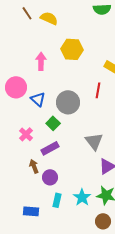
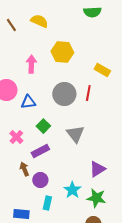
brown line: (27, 13) -> (11, 25), moved
blue triangle: (38, 99) -> (28, 102), turned -49
gray circle: (68, 102) -> (64, 94), moved
gray triangle: (94, 141) -> (75, 134), moved
cyan star: (82, 197) -> (72, 190), moved

